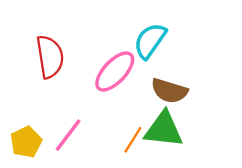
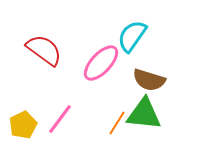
red semicircle: (50, 57) -> (44, 50), turned -45

